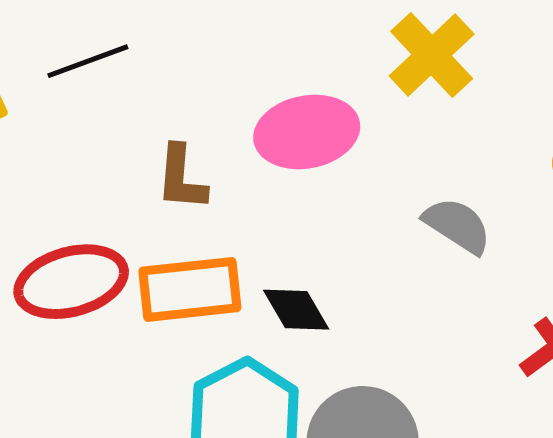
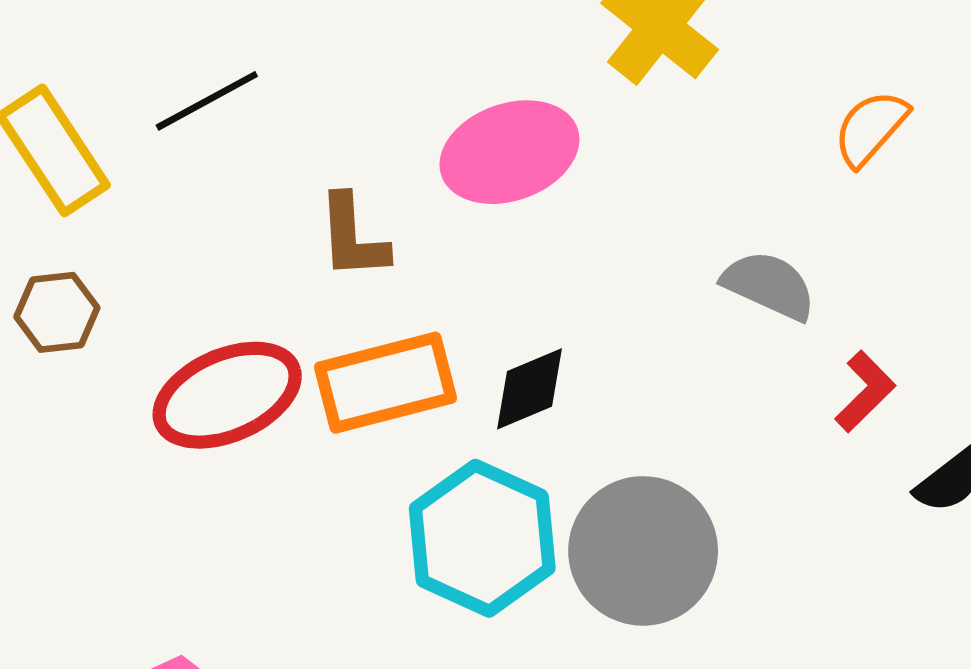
gray semicircle: (457, 225) -> (769, 285), moved
black diamond: (296, 310) -> (530, 389), turned -74

